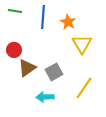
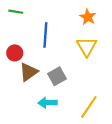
blue line: (43, 17) -> (45, 35), moved
orange star: (68, 22) -> (88, 17), moved
yellow line: (84, 88) -> (89, 107), moved

